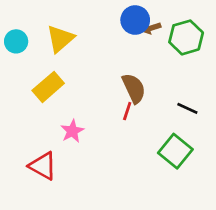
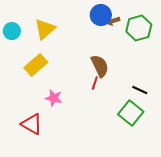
black line: (187, 108) -> (140, 90), moved
pink star: (72, 131) -> (54, 98), turned -30

